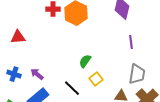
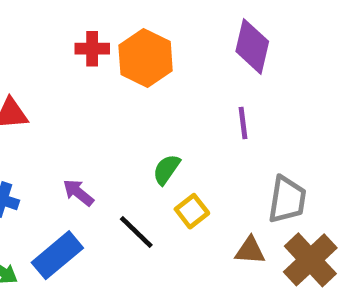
purple line: (131, 42) -> (243, 123), moved
purple arrow: (37, 74) -> (78, 193), moved

